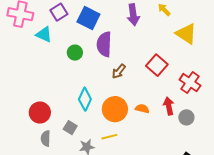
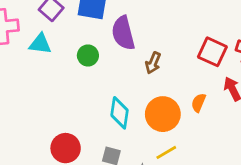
red square: (157, 65) -> (212, 52), moved
orange semicircle: (142, 109) -> (198, 103), turned -64

